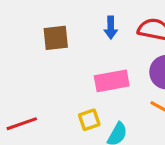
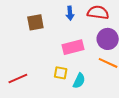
yellow square: (89, 120) -> (61, 73), turned 32

